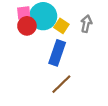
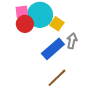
gray arrow: (86, 24) -> (72, 41), moved
blue rectangle: (57, 53) -> (53, 49), turned 30

